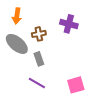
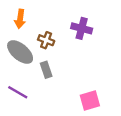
brown cross: (39, 34) -> (46, 40), turned 32
purple line: (37, 83) -> (18, 92), moved

